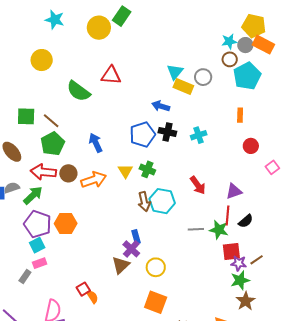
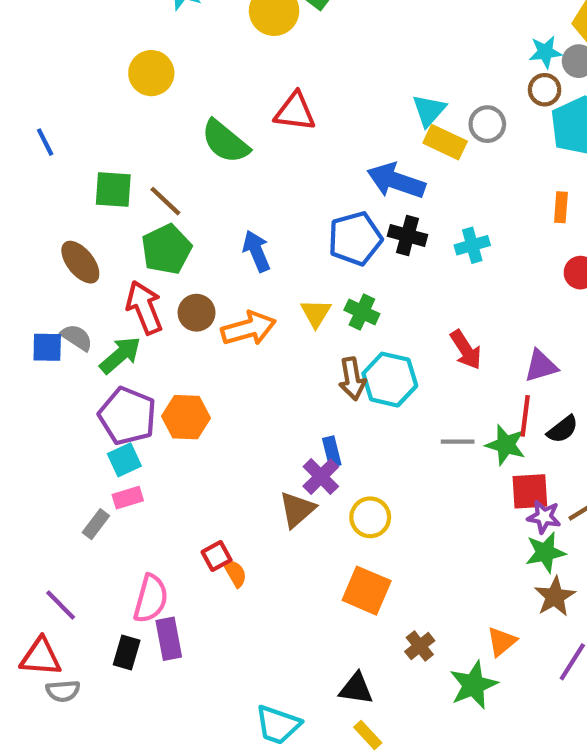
blue arrow: (161, 106) -> (396, 181), size x1.5
red arrow: (43, 172) -> (144, 307), turned 60
gray semicircle: (12, 188) -> (77, 337), turned 49

